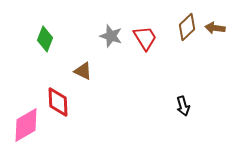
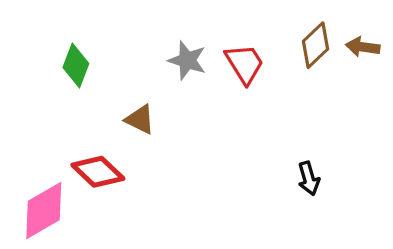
red diamond: (58, 102) -> (98, 172), turned -44

